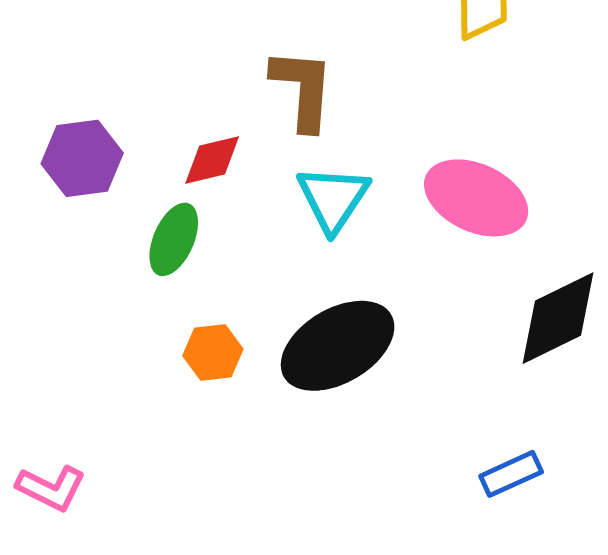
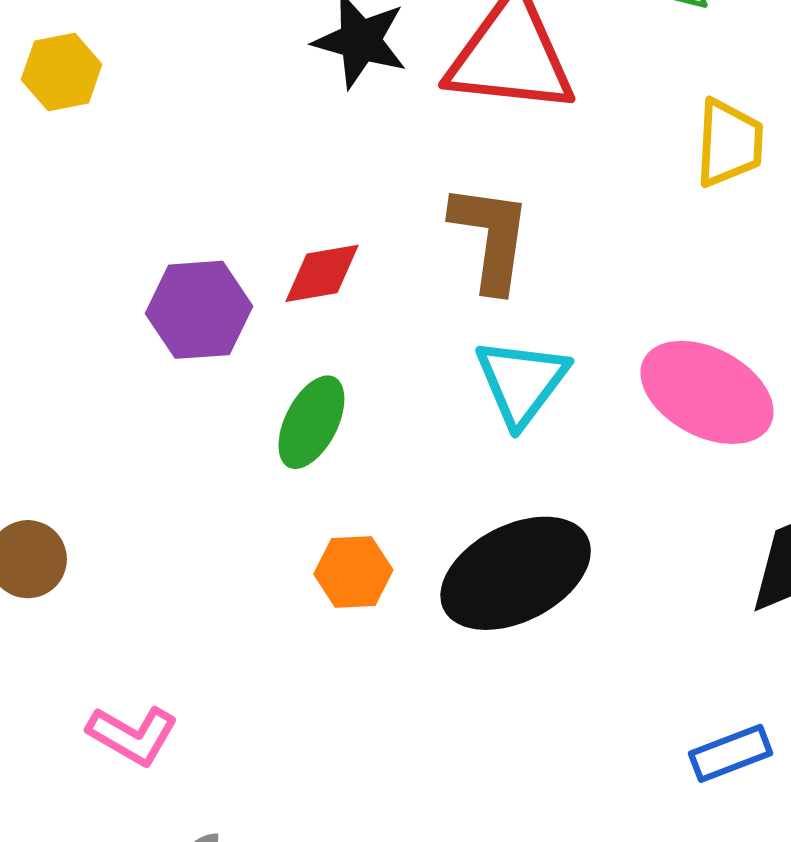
red diamond: (212, 160) -> (322, 273), moved

